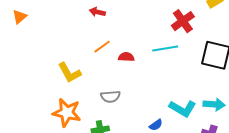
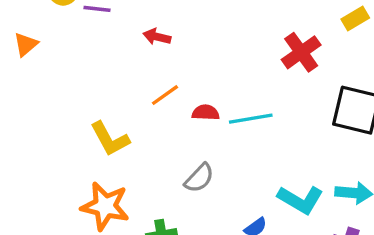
cyan line: (165, 49) -> (251, 119), moved
gray semicircle: (110, 97) -> (199, 178), moved, turned -42

